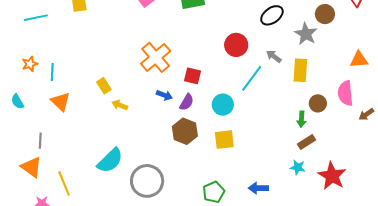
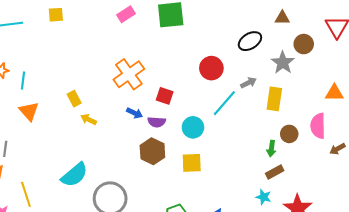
gray arrow: (274, 56) -> (248, 83), turned 112
purple semicircle: (187, 102) -> (157, 122), turned 60

